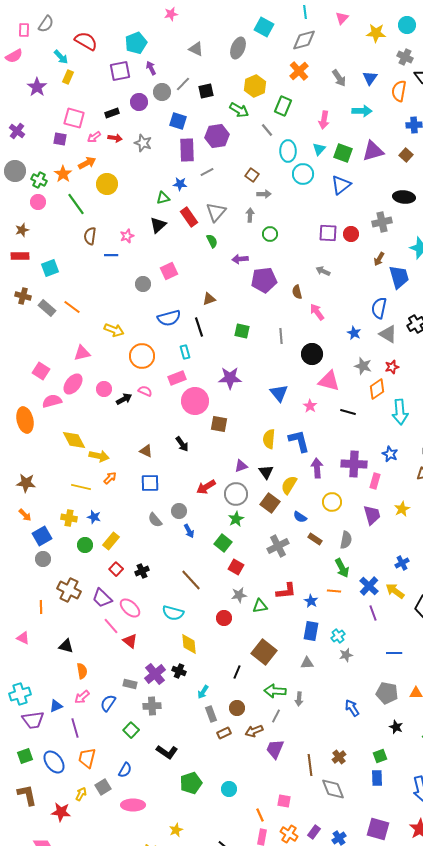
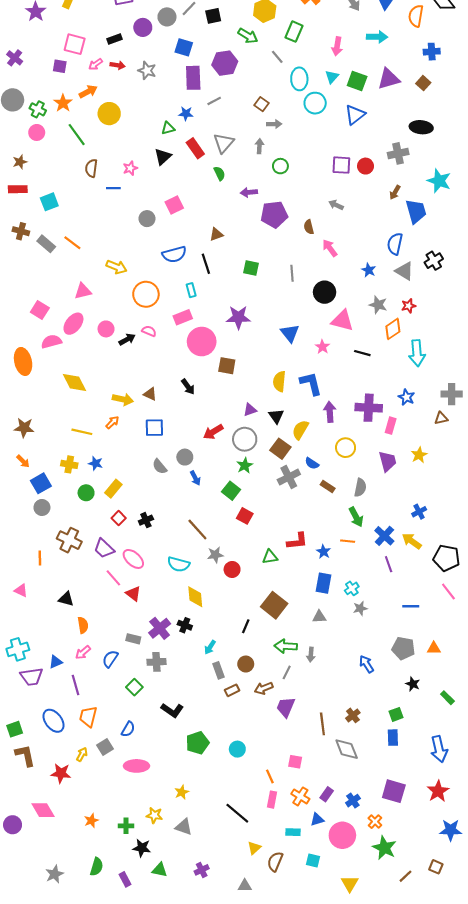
yellow arrow: (99, 456) -> (123, 399), moved
gray cross: (278, 546) -> (289, 477), moved
gray star: (239, 595) -> (215, 555), moved
green square: (25, 756) -> (15, 729), moved

